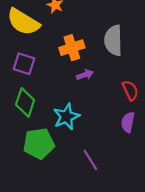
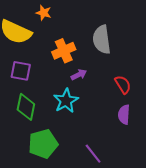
cyan star: (66, 117) -> (66, 101), moved

